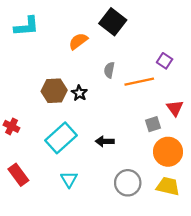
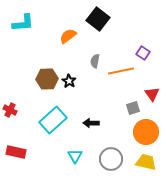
red rectangle: (18, 175) -> (16, 152), turned -42
cyan triangle: (69, 179) -> (75, 156), moved

